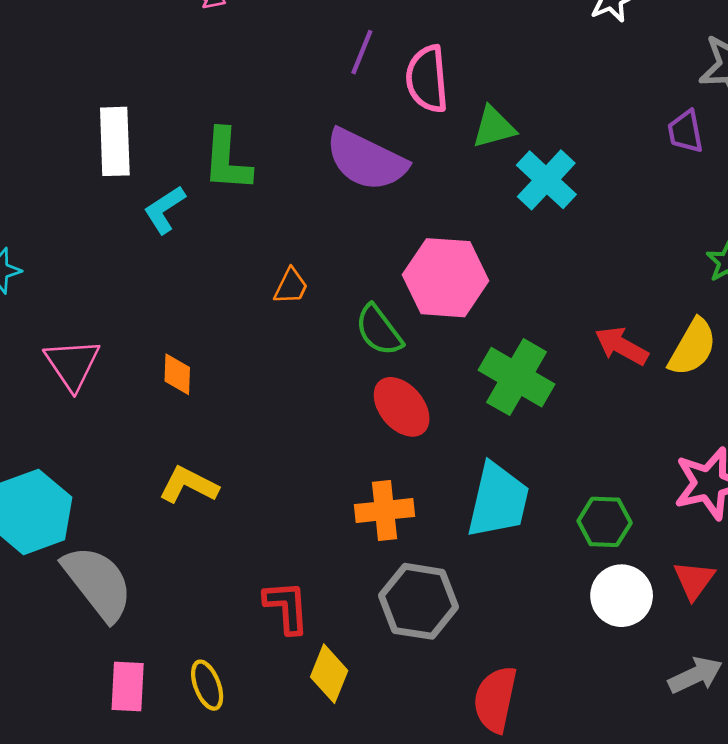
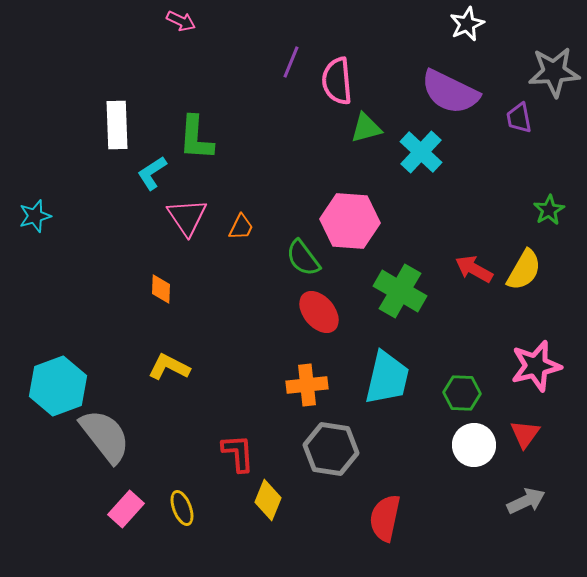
green triangle: (494, 127) -> (366, 128), moved
purple semicircle: (366, 160) -> (450, 92), moved
pink triangle: (72, 364) -> (187, 217), moved
pink rectangle: (128, 687) -> (126, 509), turned 39

